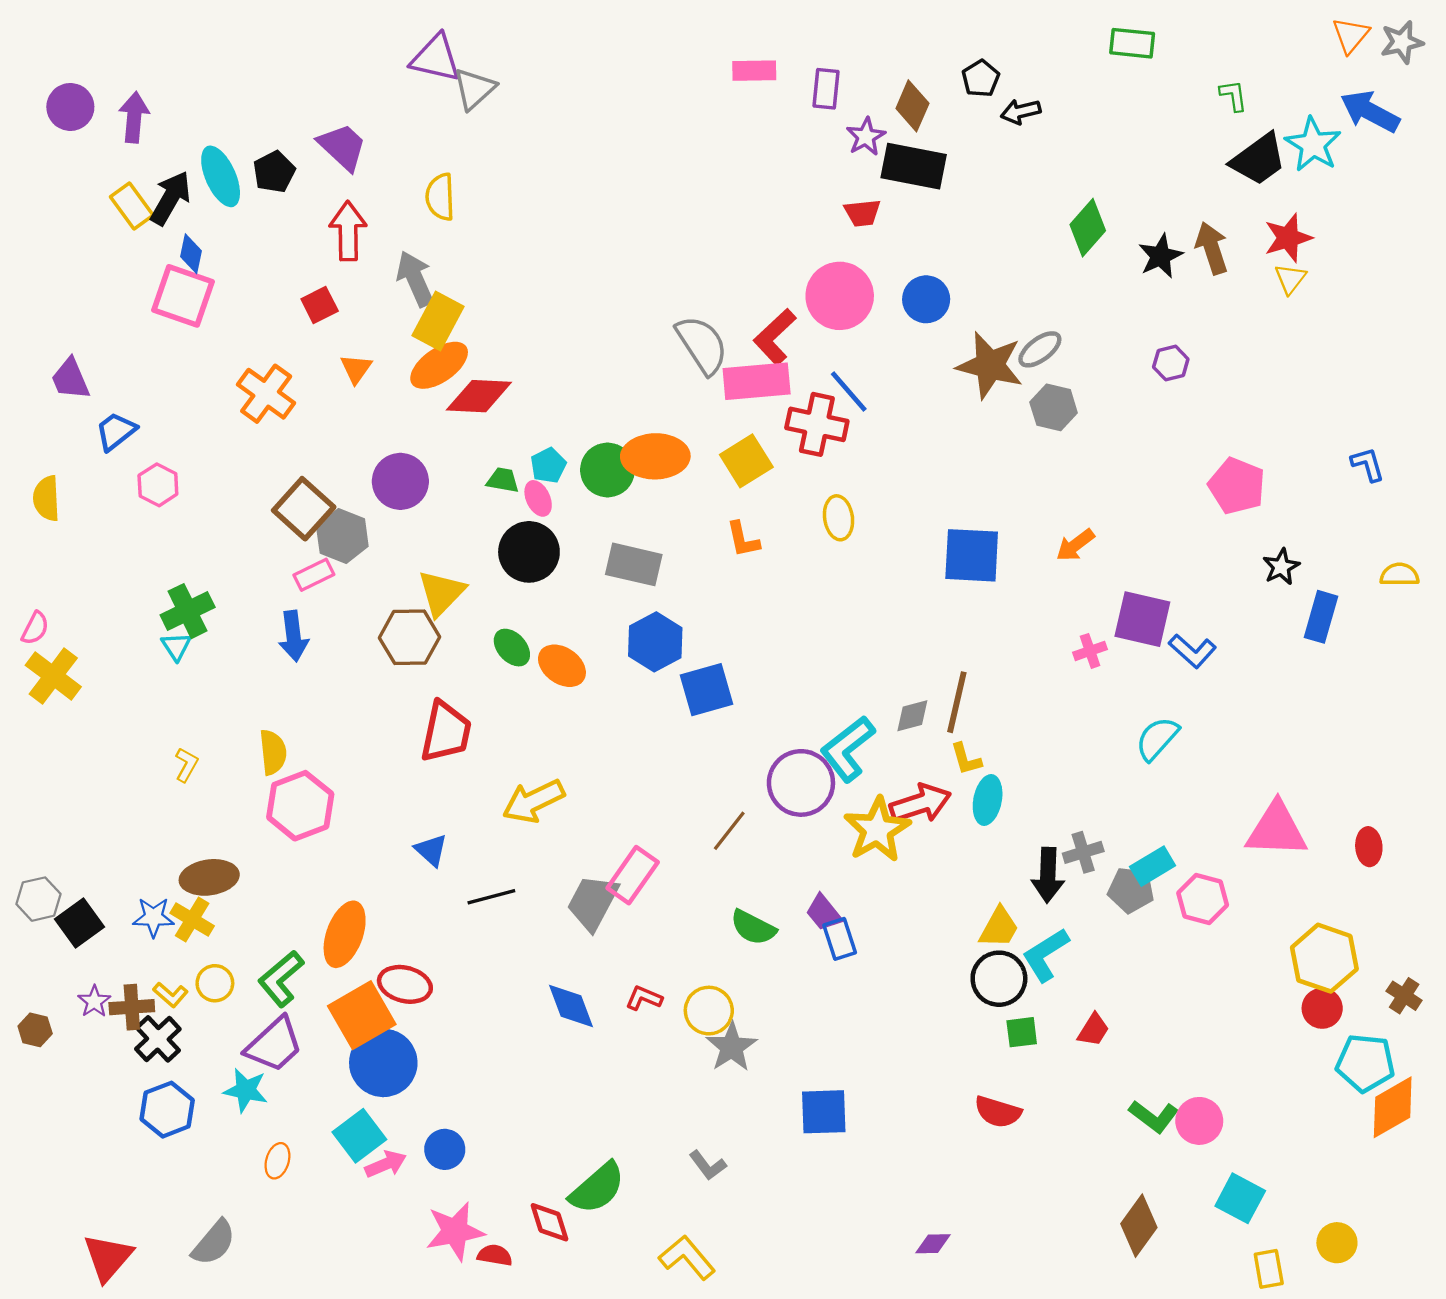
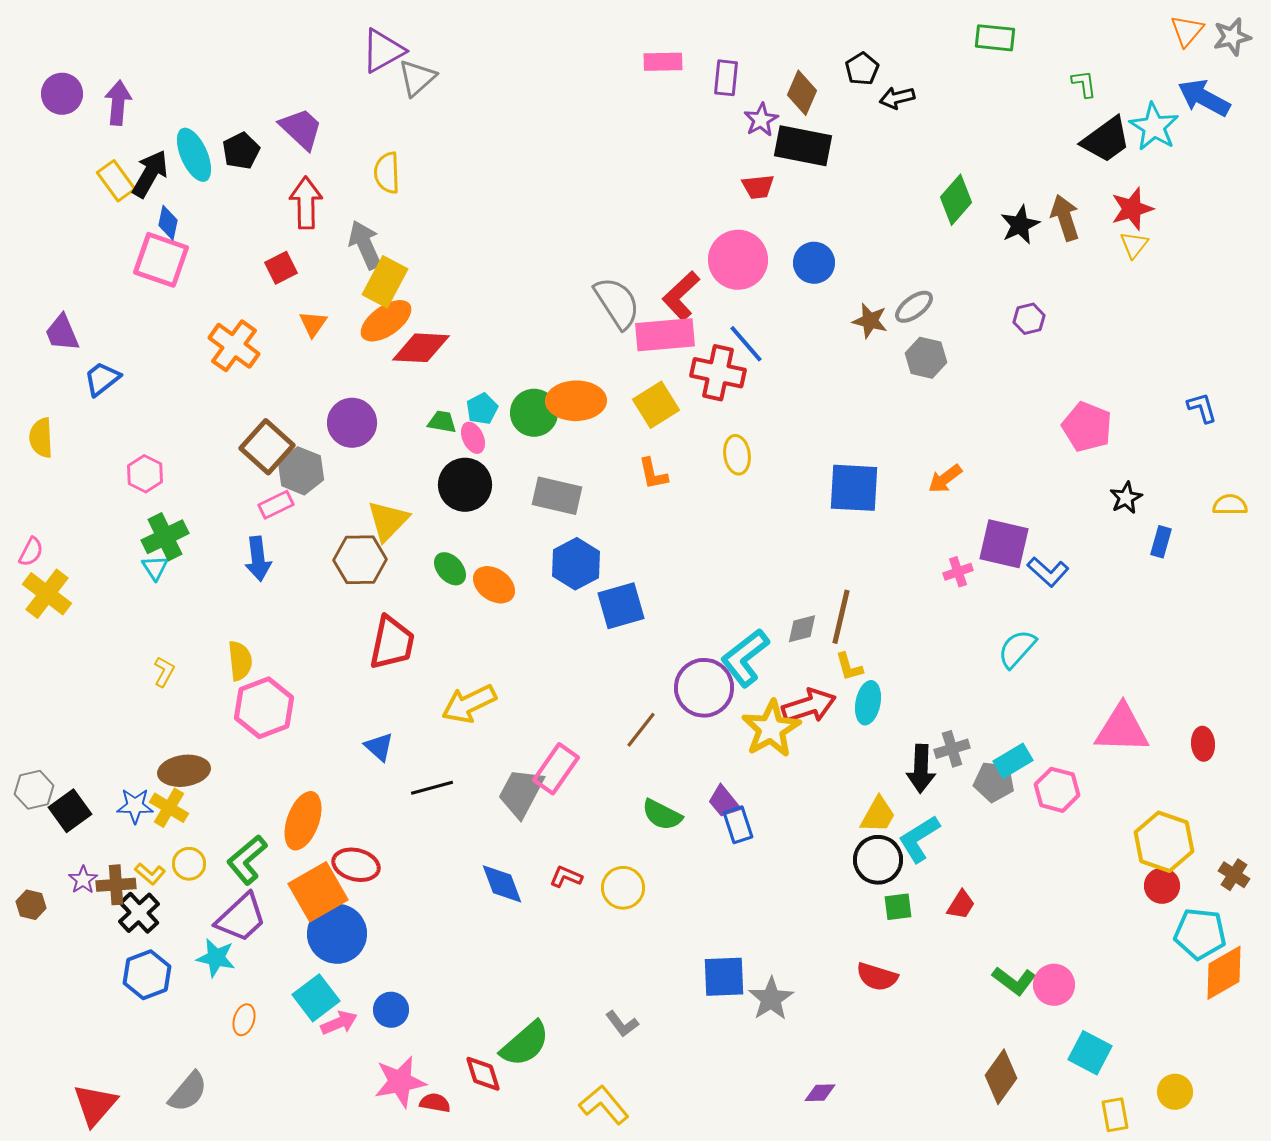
purple triangle: (436, 58) -> (383, 51), turned -42
brown star: (990, 365) -> (870, 321), size x0.6
pink hexagon: (158, 485) -> (145, 474), moved
blue rectangle: (1321, 617) -> (1161, 542), size x0.7
gray star: (732, 1047) -> (771, 999), moved

